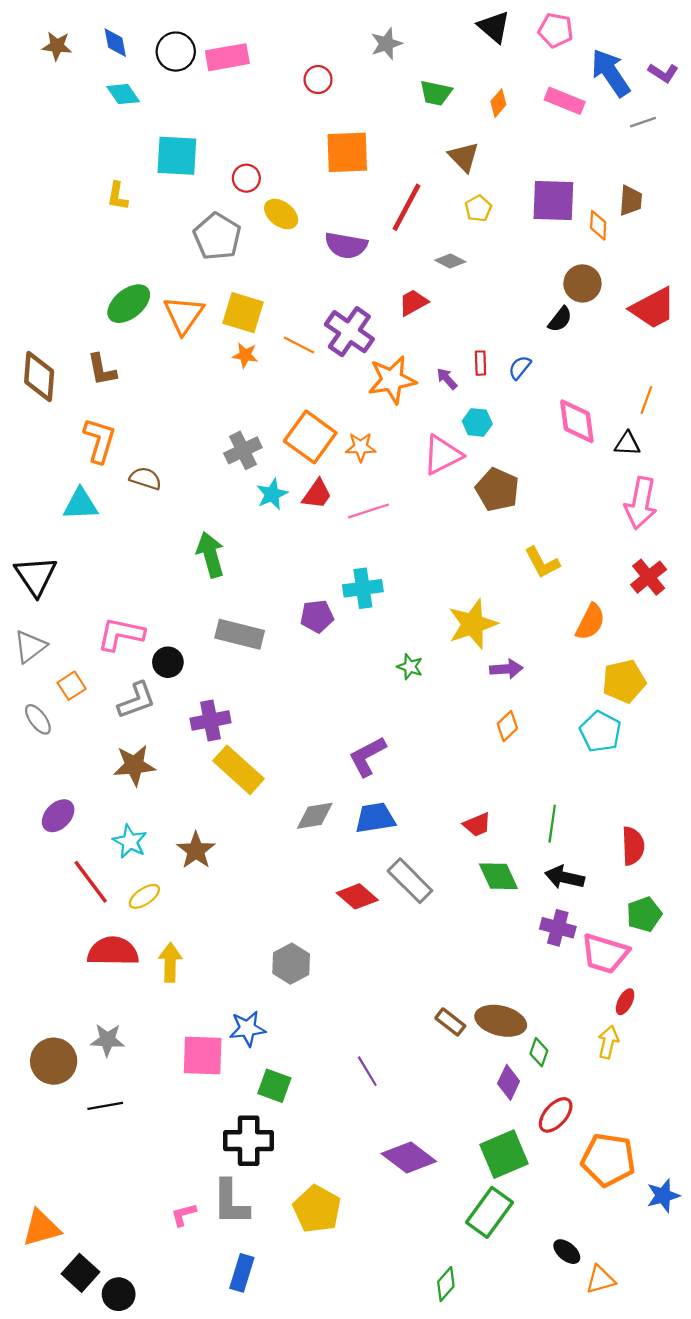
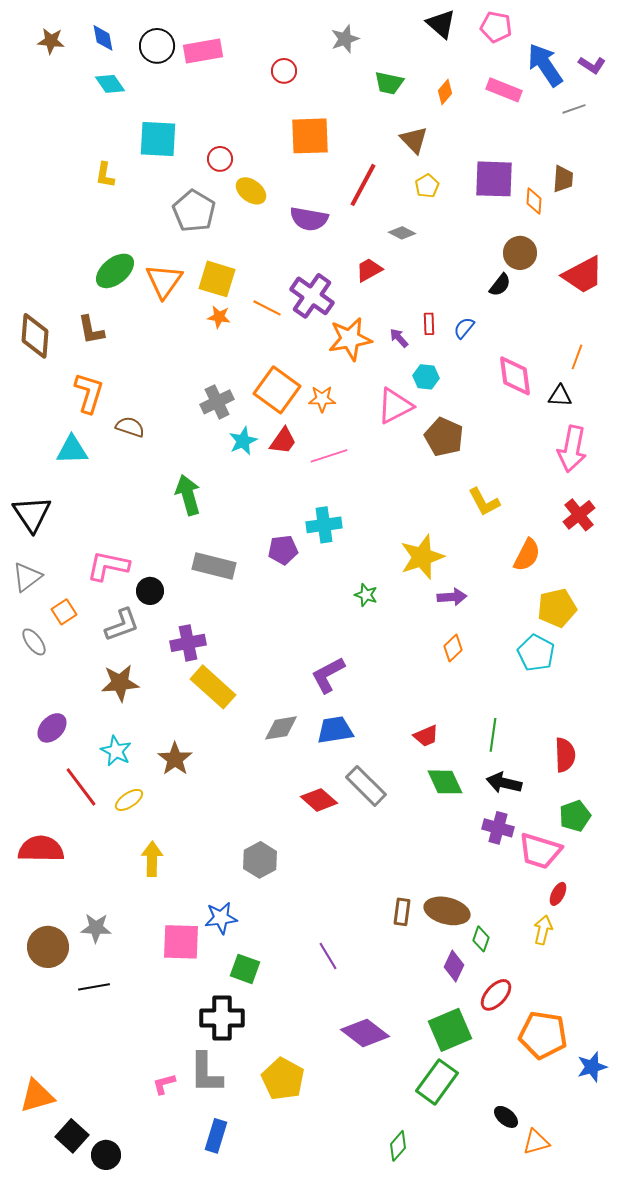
red semicircle: (113, 951) -> (41, 849), moved
brown rectangle: (450, 1022) -> (402, 912), turned 60

